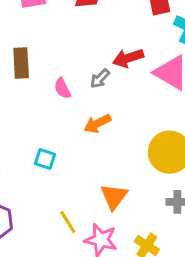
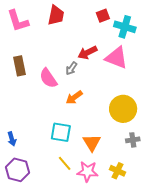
pink semicircle: (62, 88) -> (48, 78), size x1.5
cyan square: (45, 159) -> (61, 132), moved, size x1.5

